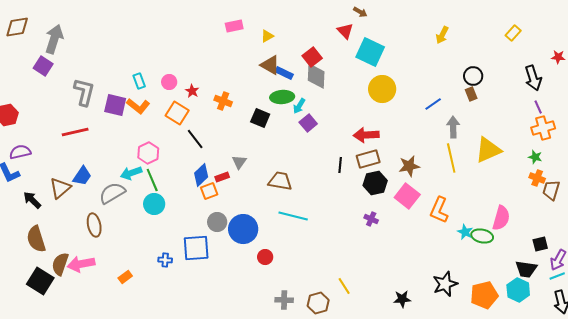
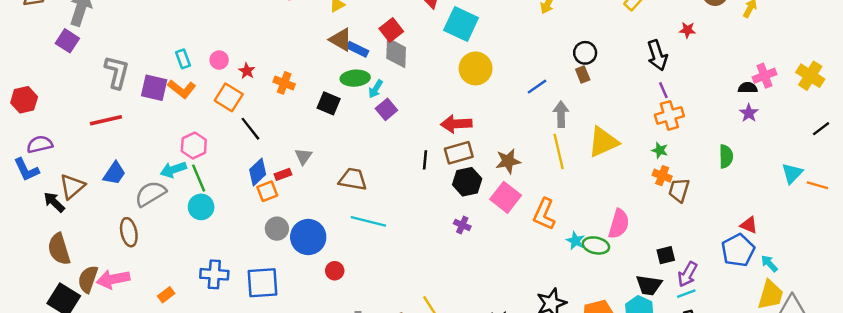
brown triangle: (60, 188) -> (72, 186), moved
blue square: (196, 248) -> (262, 283), moved
blue cross: (165, 260) -> (214, 274), size x1.6

